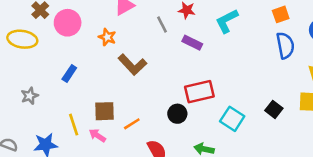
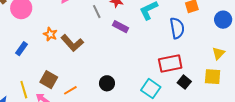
orange star: (107, 37) -> (50, 34), moved
blue semicircle: (285, 45) -> (177, 28), moved
red rectangle: (199, 92) -> (170, 63), moved
brown square: (104, 111) -> (49, 80), turned 30

